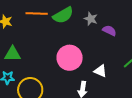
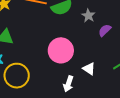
purple semicircle: (109, 31) -> (105, 30), turned -80

